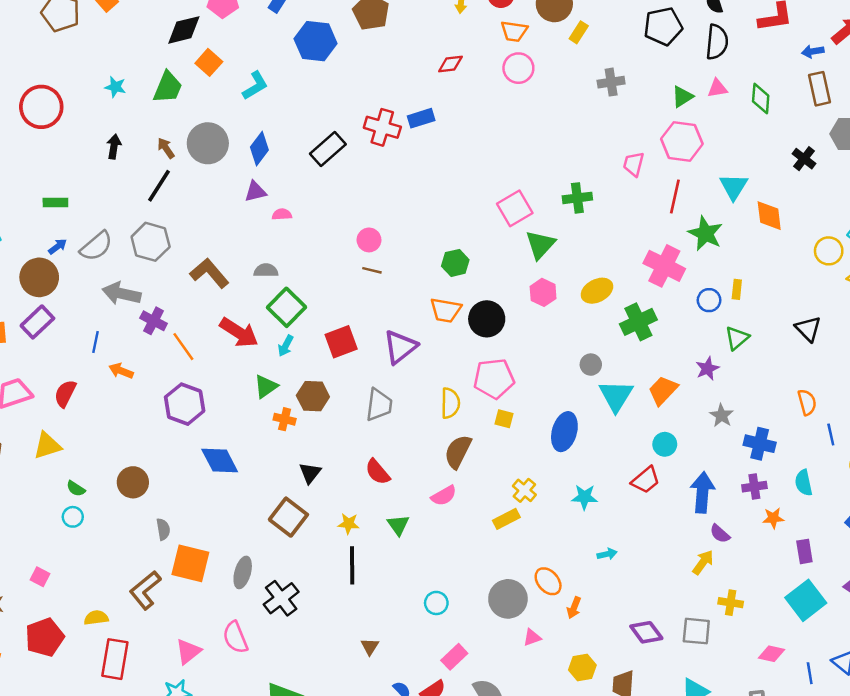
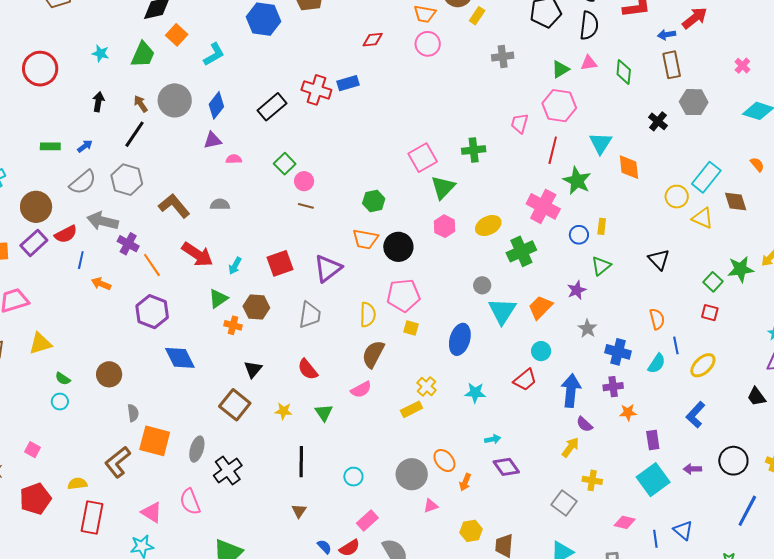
blue arrow: (58, 246) -> (85, 146), moved
green square: (287, 307) -> (285, 164), moved, size x0.7
red semicircle: (65, 394) -> (66, 234), moved, turned -145
cyan semicircle: (804, 483) -> (657, 364), moved, turned -135
black line: (352, 565) -> (301, 462), moved
gray square: (696, 631) -> (564, 503), turned 30
purple diamond: (646, 632) -> (506, 467), moved
pink triangle: (188, 652) -> (152, 512), turned -50

